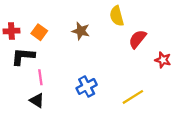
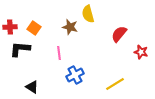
yellow semicircle: (117, 16) -> (88, 14), moved
pink line: (40, 77) -> (59, 53), moved

